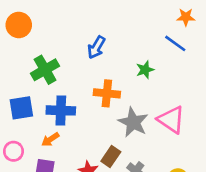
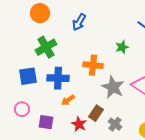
orange circle: (19, 25) -> (40, 13), moved
blue arrow: (96, 47) -> (79, 22), moved
orange arrow: (50, 139) -> (68, 100), moved

